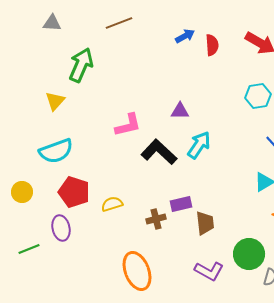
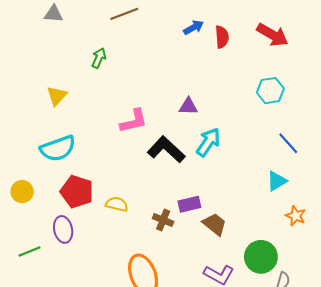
green arrow: (81, 65) -> (99, 58), moved, size x0.6
yellow semicircle: (112, 204) -> (117, 204), turned 30
brown cross: (156, 219) -> (163, 220), turned 36
brown trapezoid: (205, 223) -> (215, 224), turned -45

